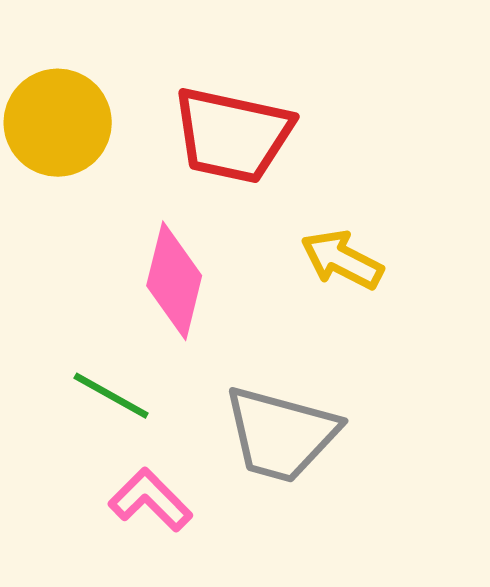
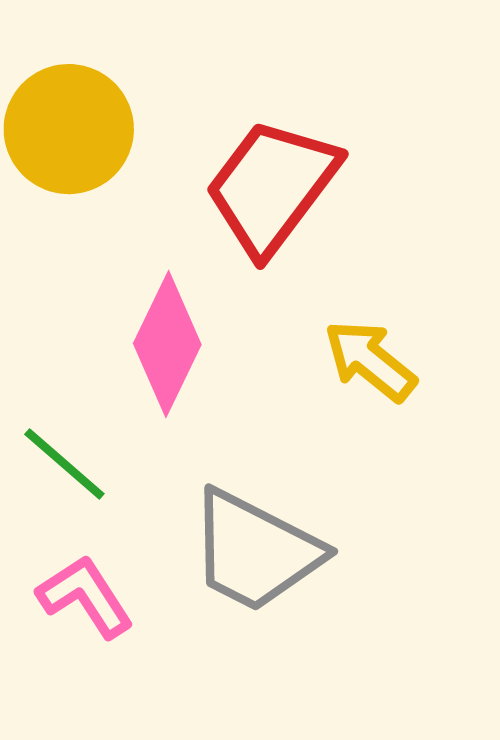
red trapezoid: (233, 135) -> (272, 187), turned 103

